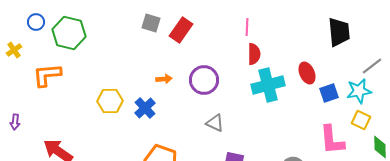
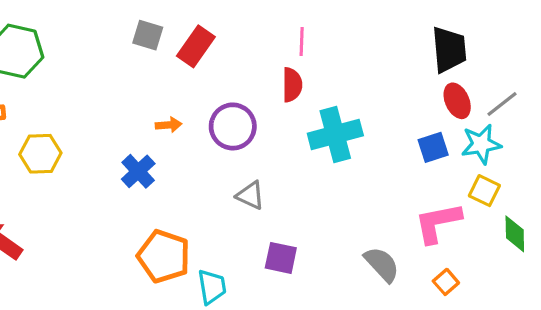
red semicircle: (254, 54) -> (292, 85), moved
red ellipse: (307, 73) -> (457, 101), moved
yellow hexagon: (110, 101) -> (40, 154), moved
pink L-shape: (332, 140) -> (438, 223), turned 84

